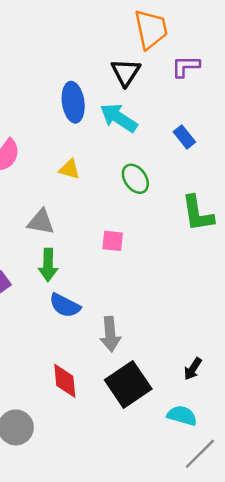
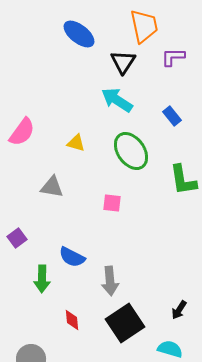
blue ellipse: (73, 102) -> (79, 34), moved, turned -44
green ellipse: (135, 179) -> (131, 151), size x1.5
green arrow: (48, 265) -> (42, 279), moved
red diamond: (65, 381) -> (72, 320), size x0.7

